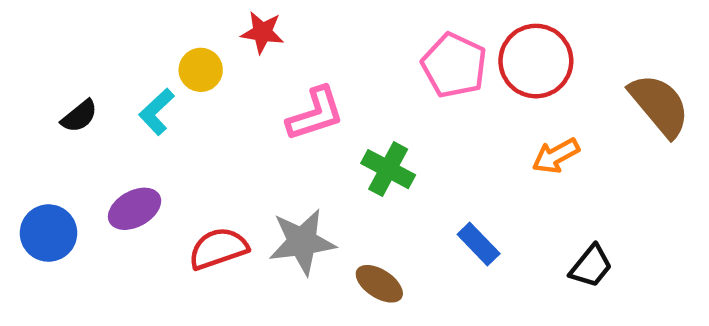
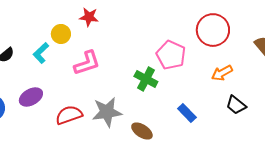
pink pentagon: (454, 65) -> (171, 55), moved
pink L-shape: (315, 114) -> (87, 63), moved
black trapezoid: (591, 266) -> (236, 105), moved, turned 90

